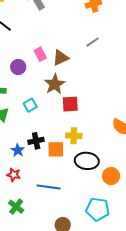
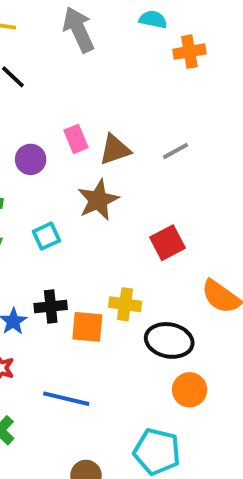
gray line: (92, 42) -> (175, 151), moved
red square: (70, 104) -> (168, 243), moved, turned -30
black ellipse: (87, 161) -> (169, 340), moved

